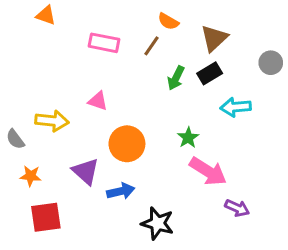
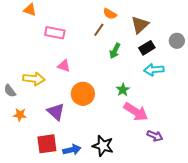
pink rectangle: (104, 43) -> (55, 33), moved
black rectangle: (210, 73) -> (147, 48), moved
blue arrow: (121, 191) -> (72, 150), moved
red square: (46, 217) -> (47, 144), moved

